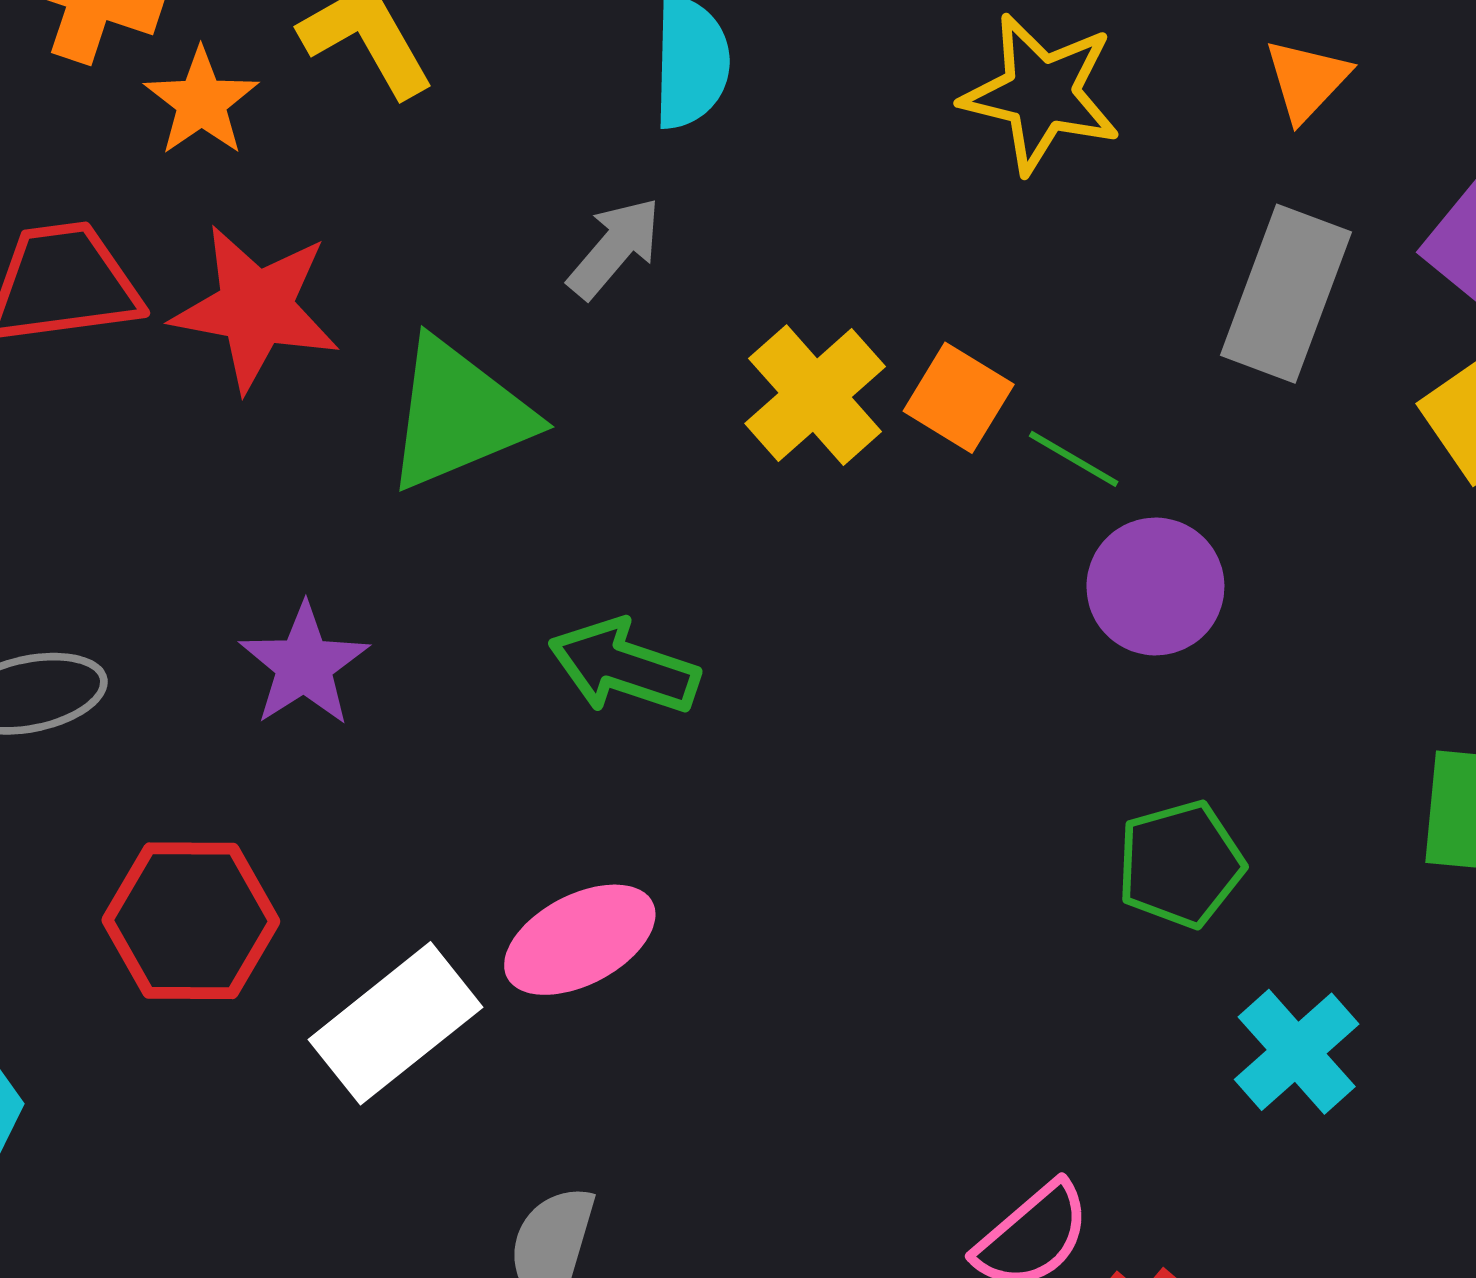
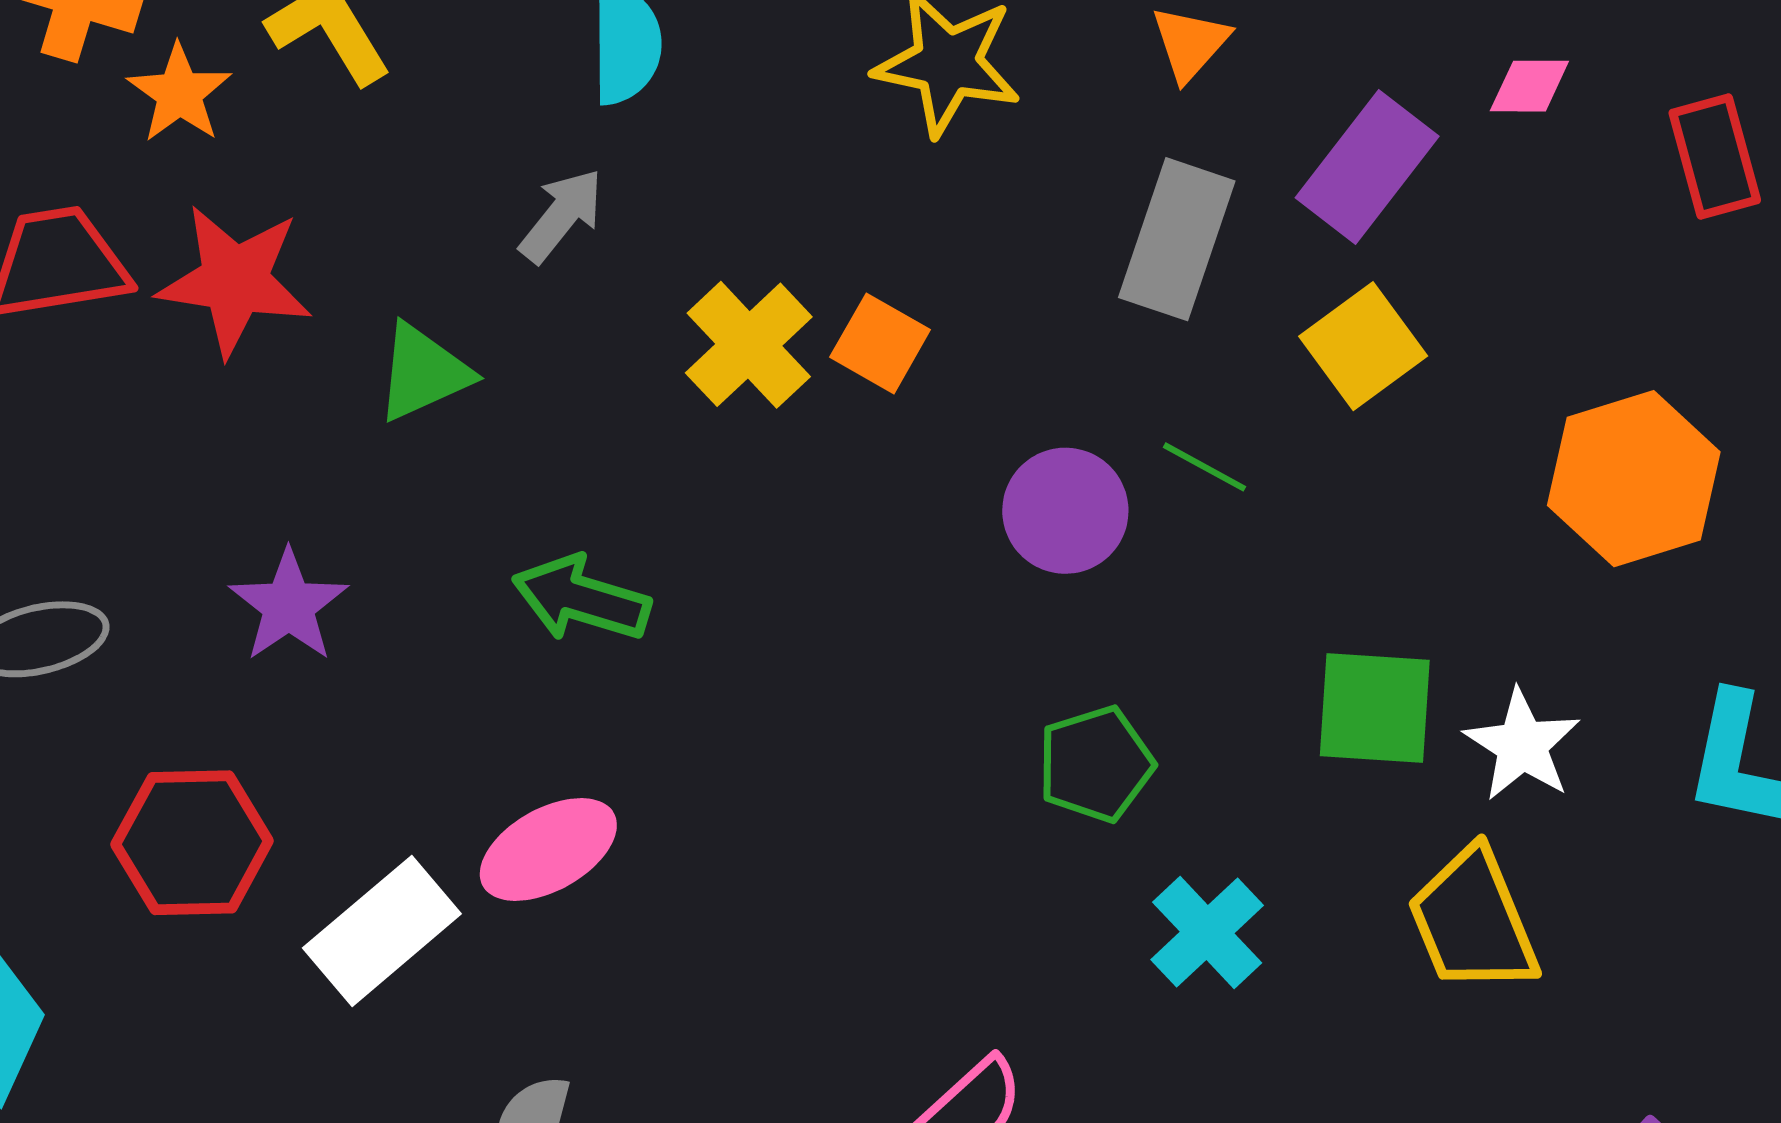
green triangle: (459, 415) -> (423, 372), size x0.7
green line: (1074, 459) -> (1204, 467), moved

